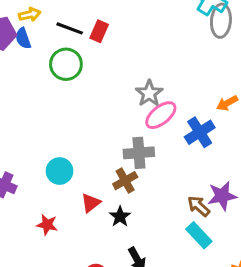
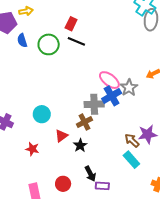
black line: (70, 28) -> (76, 41), moved
blue semicircle: (23, 38) -> (22, 40), moved
gray star: (149, 93) -> (129, 88), moved
pink ellipse: (161, 115) -> (109, 80), turned 75
blue cross: (200, 132) -> (112, 96), moved

